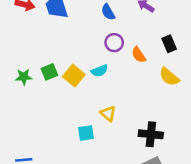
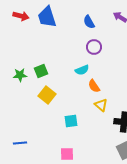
orange semicircle: (139, 55) -> (94, 86), moved
yellow square: (74, 76) -> (47, 95), moved
yellow triangle: (108, 113) -> (101, 105), moved

